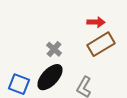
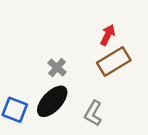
red arrow: (96, 22) -> (108, 35), turned -66

